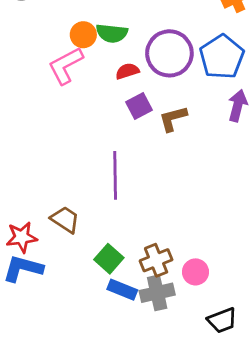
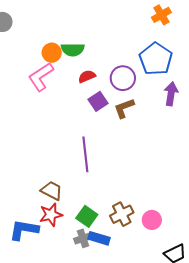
purple circle: (169, 53) -> (123, 78), moved, size x0.7
red star: (22, 237) -> (51, 215), moved
gray cross: (157, 293) -> (83, 238), moved, size x0.7

